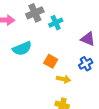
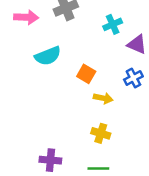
cyan cross: (56, 23) -> (113, 24), moved

